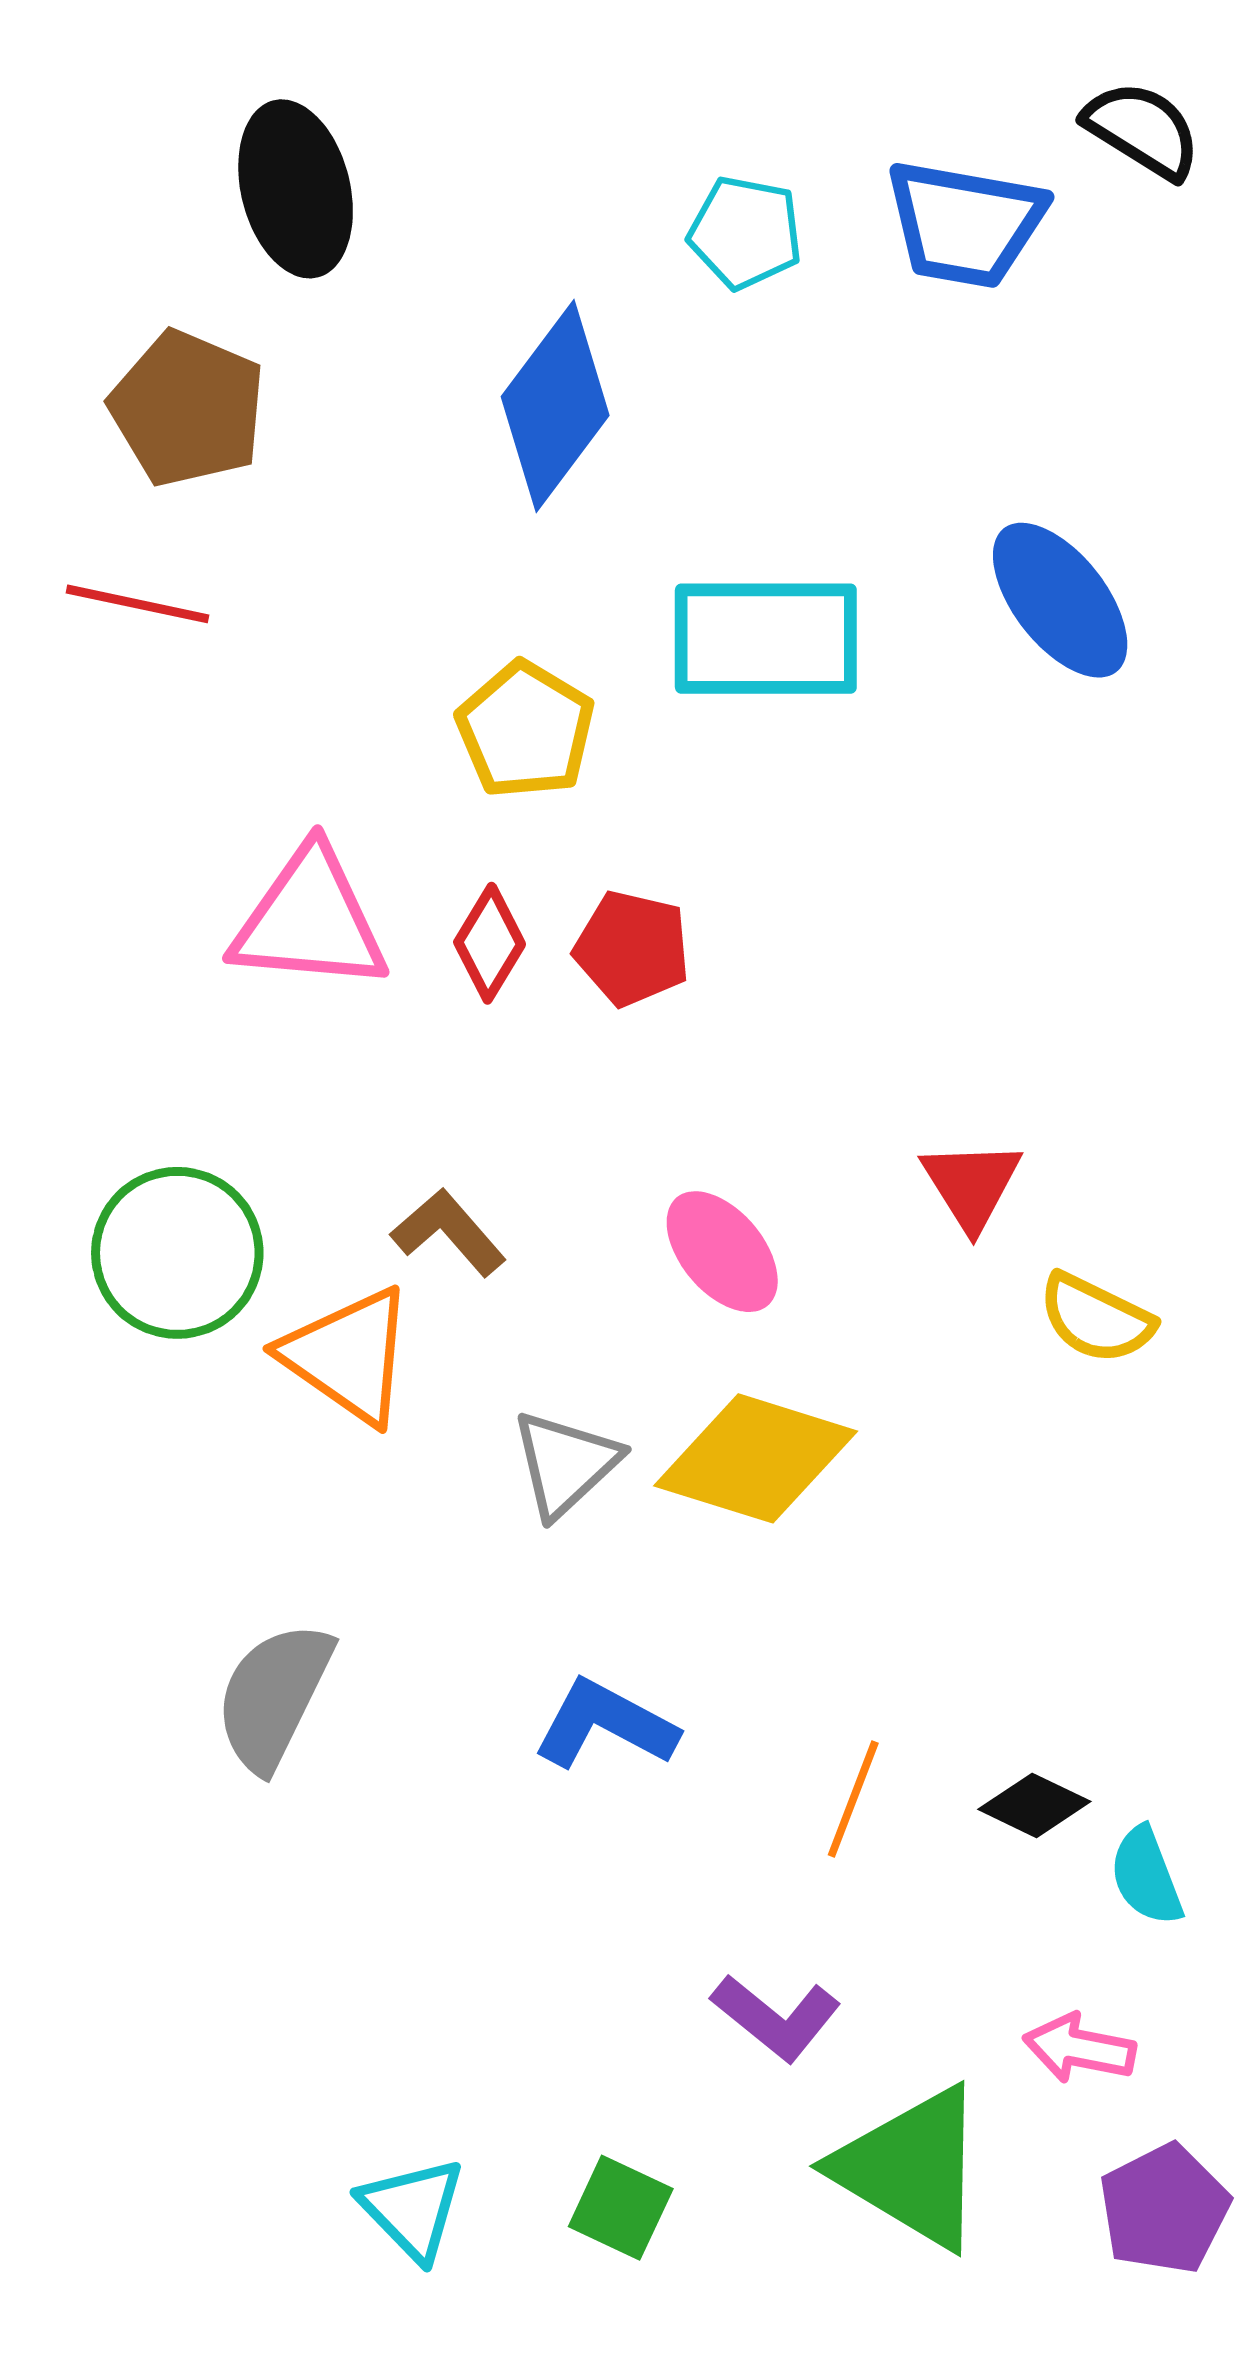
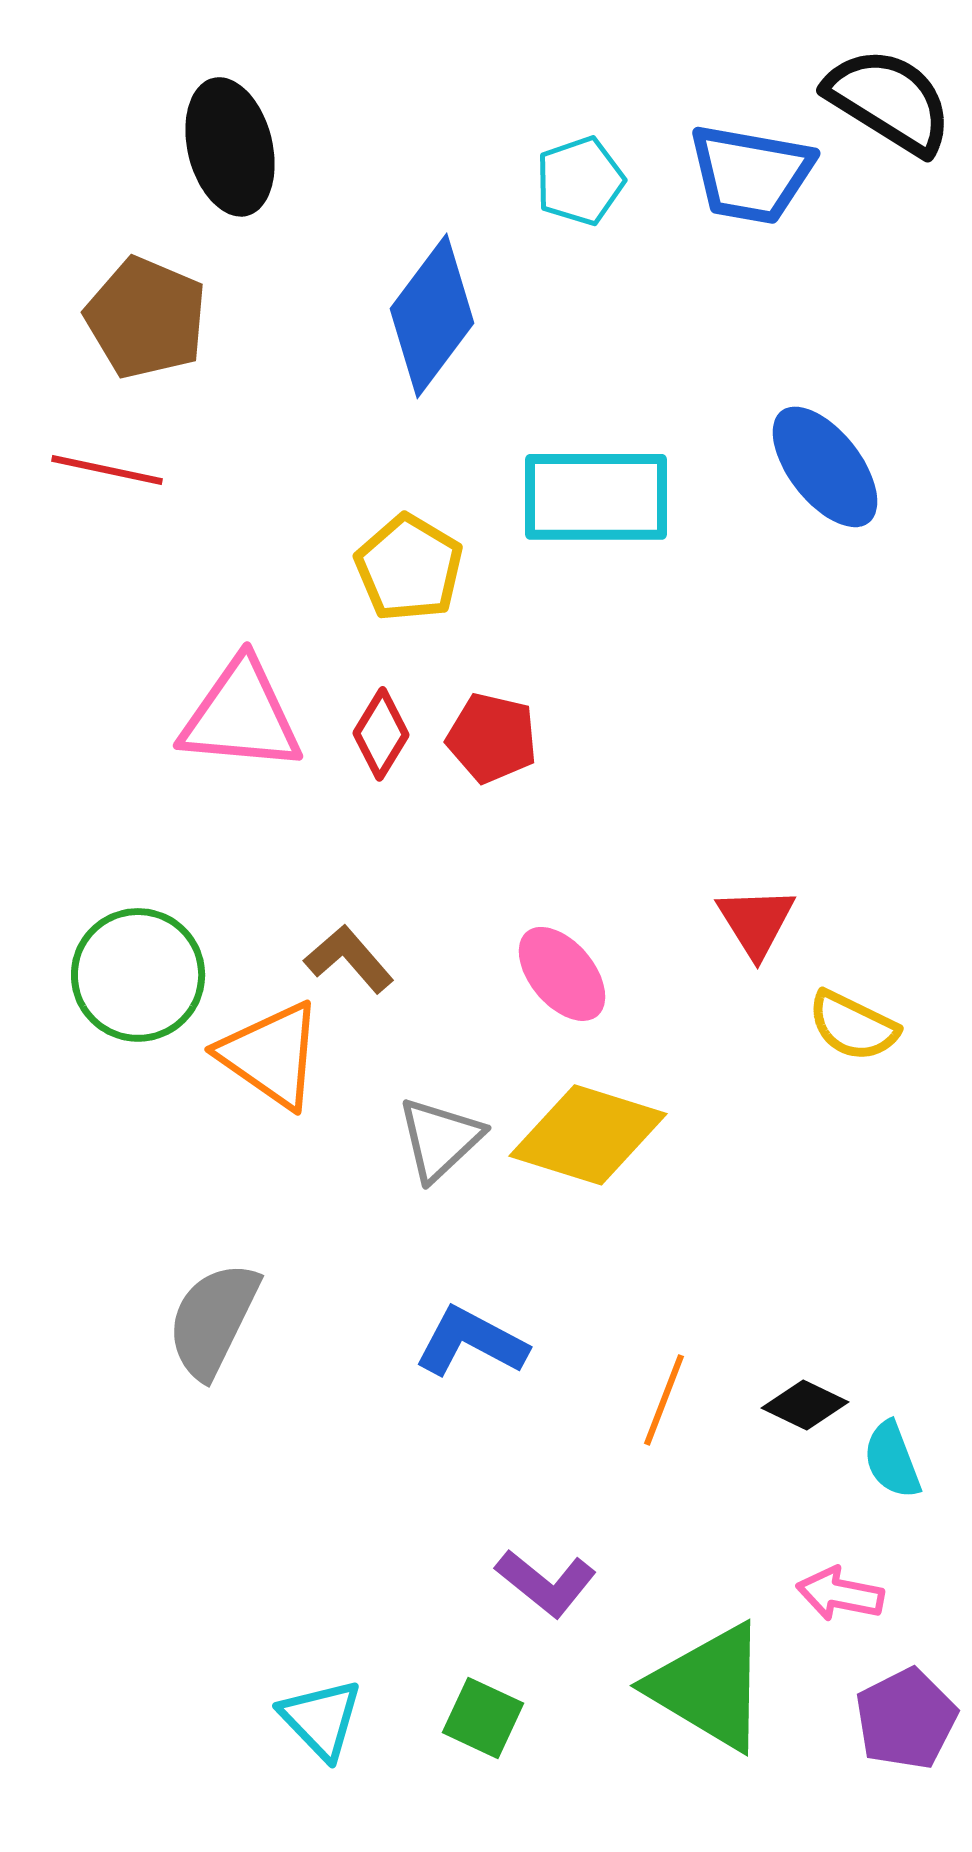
black semicircle: (1142, 130) -> (889, 101), size x1.4
cyan pentagon: (745, 233) -> (580, 181), turned -30
purple L-shape: (776, 2017) -> (546, 1583), moved

